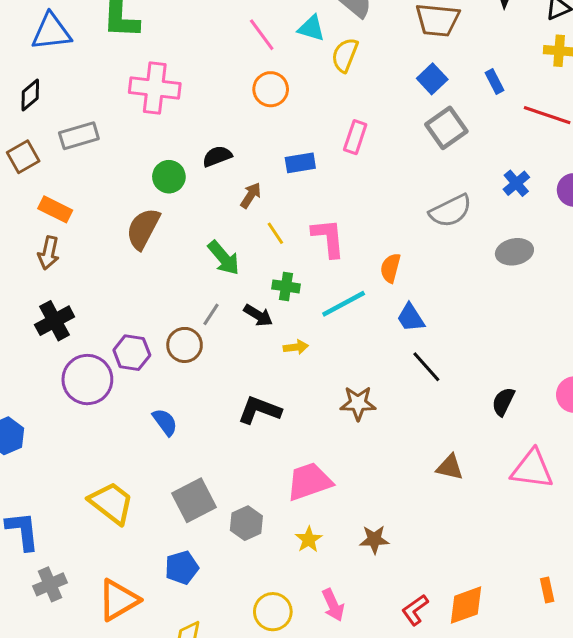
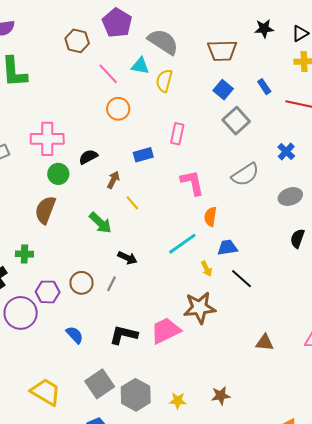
pink cross: (155, 88) -> (47, 139), moved
pink L-shape: (328, 238) -> (192, 183), moved
green cross: (286, 286) -> (24, 254), moved
gray line: (211, 314) -> (111, 284), moved
blue trapezoid: (411, 318) -> (227, 248), turned 120
yellow arrow: (296, 347) -> (206, 269), moved, turned 77
black semicircle: (503, 402) -> (297, 238), moved
brown star: (358, 403) -> (200, 308), size x1.4
black L-shape: (259, 410) -> (124, 335), moved
pink trapezoid: (309, 482) -> (166, 331), moved
gray hexagon: (246, 523) -> (136, 395), size x1.4
yellow star: (309, 539) -> (178, 401), turned -30

